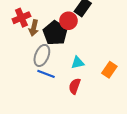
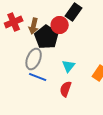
brown arrow: (34, 28) -> (34, 26), moved
cyan triangle: (78, 63) -> (69, 66), turned -40

